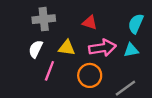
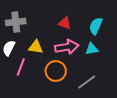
red triangle: (90, 23) -> (65, 23), moved

